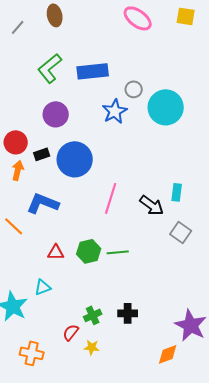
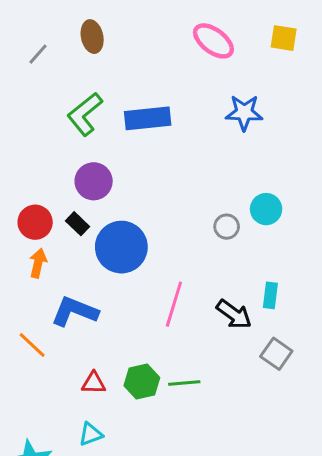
gray circle: (134, 89) -> (227, 227), moved
cyan circle: (166, 107) -> (266, 209), moved, size x0.6
blue star: (115, 111) -> (244, 113), moved, turned 30
black rectangle: (42, 154) -> (77, 224), moved, turned 63
cyan triangle: (43, 287) -> (91, 434), moved

